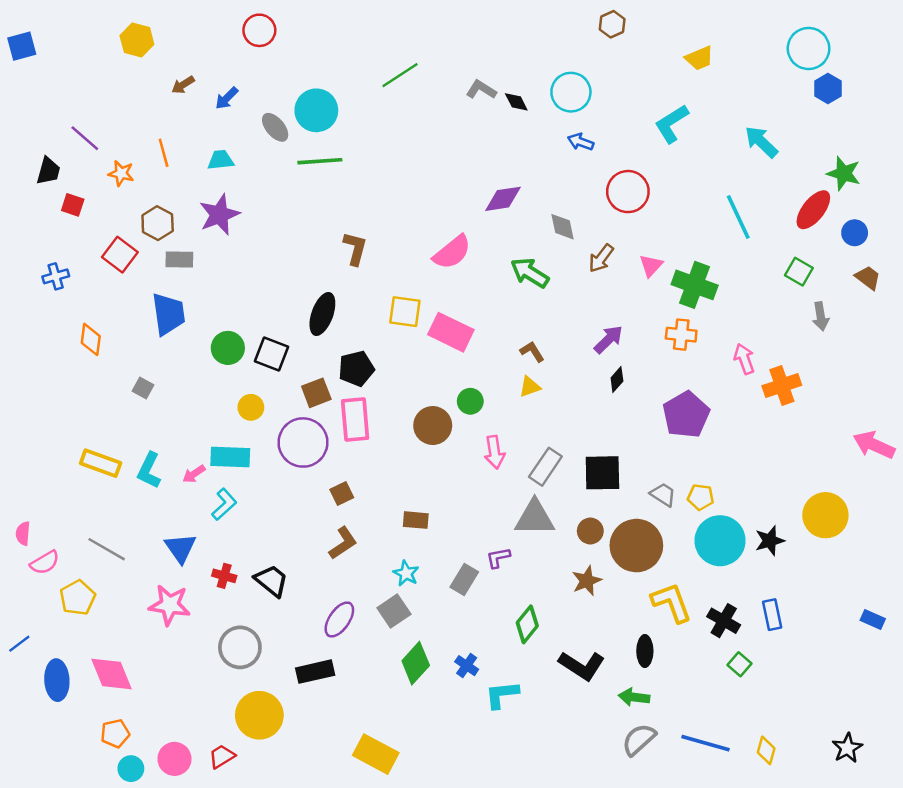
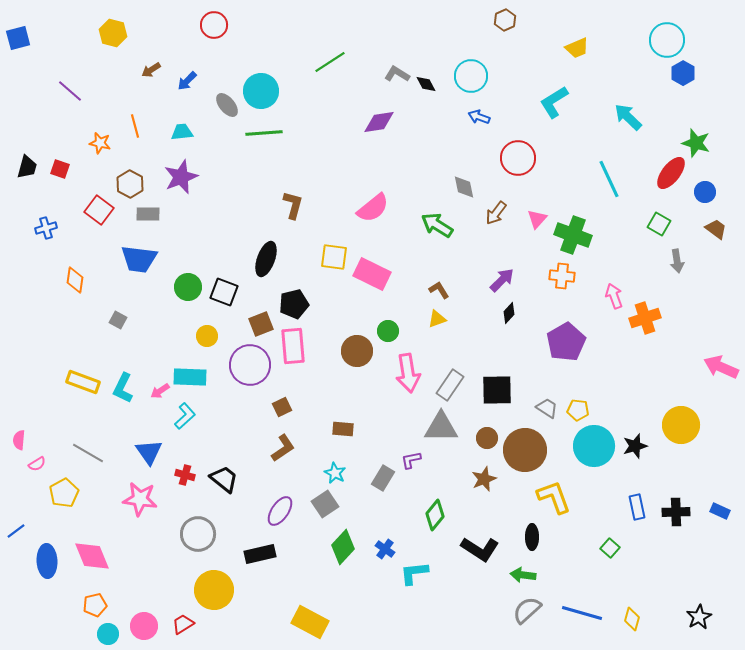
purple line: (85, 138) -> (70, 91), moved
black trapezoid: (48, 171) -> (27, 167), moved
purple diamond: (503, 199) -> (379, 122), moved
blue trapezoid: (168, 314) -> (139, 259), turned 105
pink arrow: (495, 452) -> (408, 373), size x1.4
pink semicircle: (45, 563) -> (37, 464), size x0.7
black cross: (724, 621) -> (676, 512), moved, turned -32

